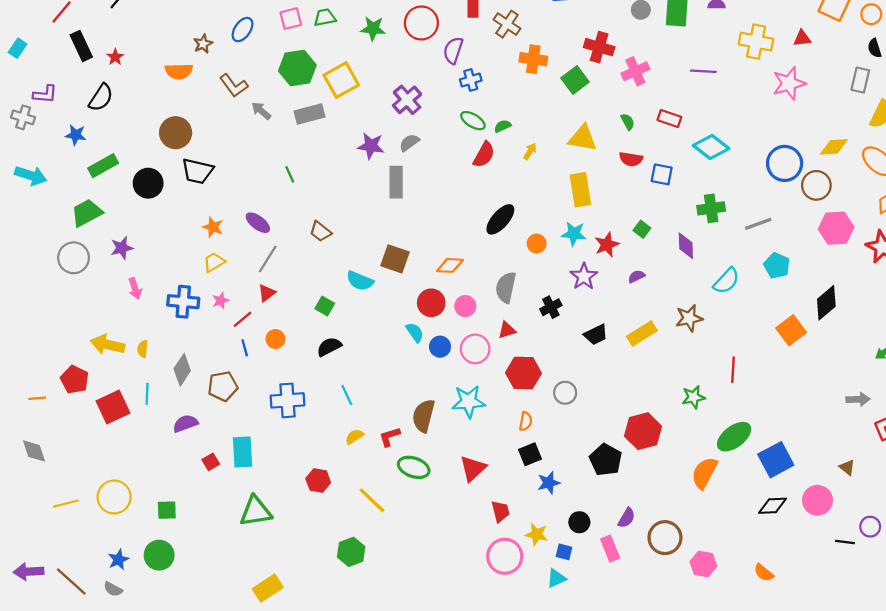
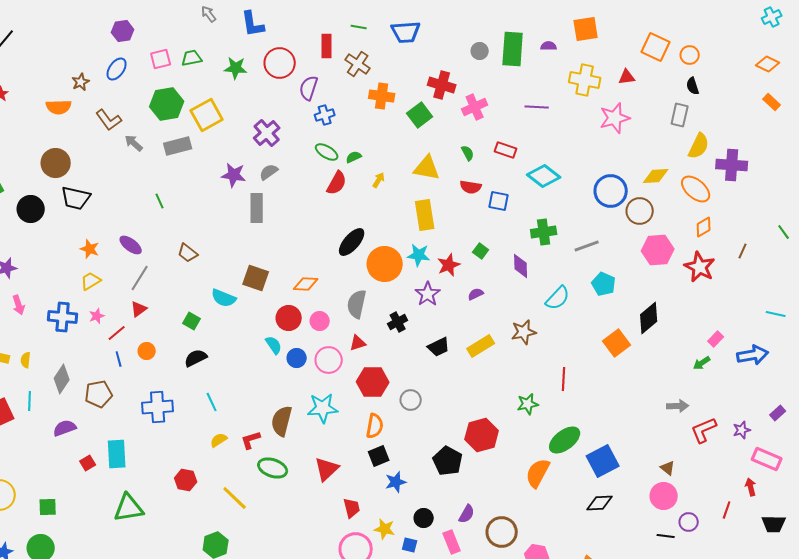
orange circle: (537, 244) -> (385, 264), size x2.0
orange semicircle: (526, 421) -> (375, 426), size x1.4
pink circle: (817, 500) -> (664, 496), moved

